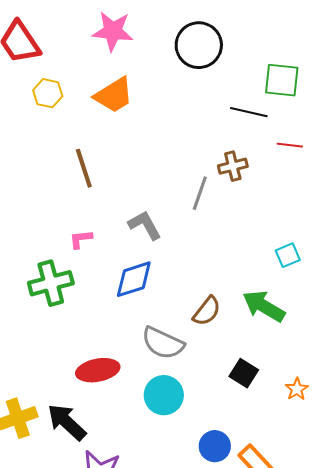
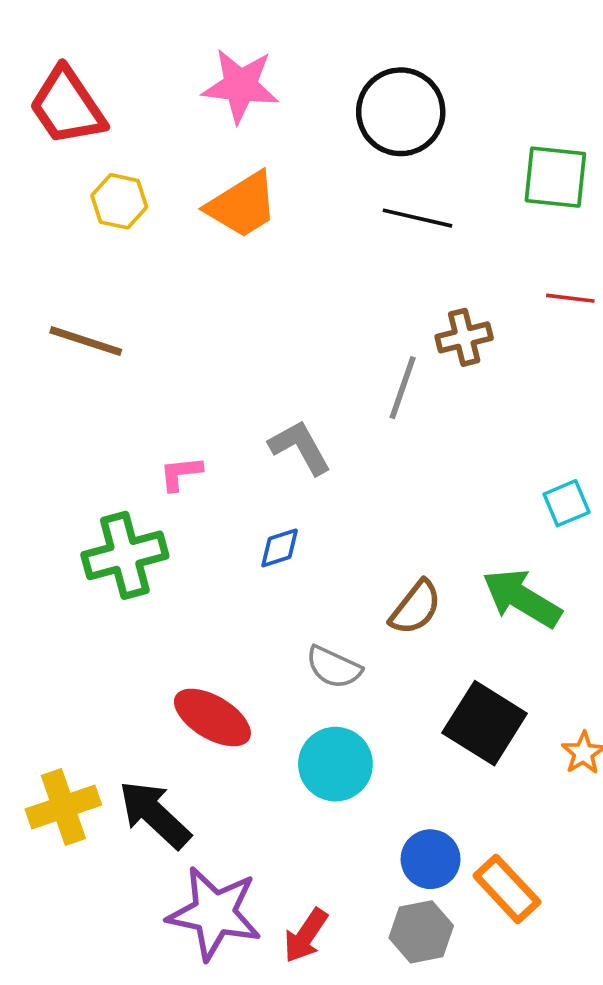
black line: (249, 112) -> (417, 218), moved
brown line: (84, 168) -> (86, 341), moved, turned -54
blue diamond: (134, 279) -> (280, 548), size x0.6
gray semicircle: (163, 343) -> (334, 667), size x0.7
red ellipse: (98, 370) -> (212, 718), turned 42
black square: (244, 373) -> (485, 723), size x1.5

